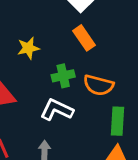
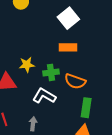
orange rectangle: (84, 38) -> (68, 47), turned -60
yellow star: (28, 48) -> (27, 65), moved

